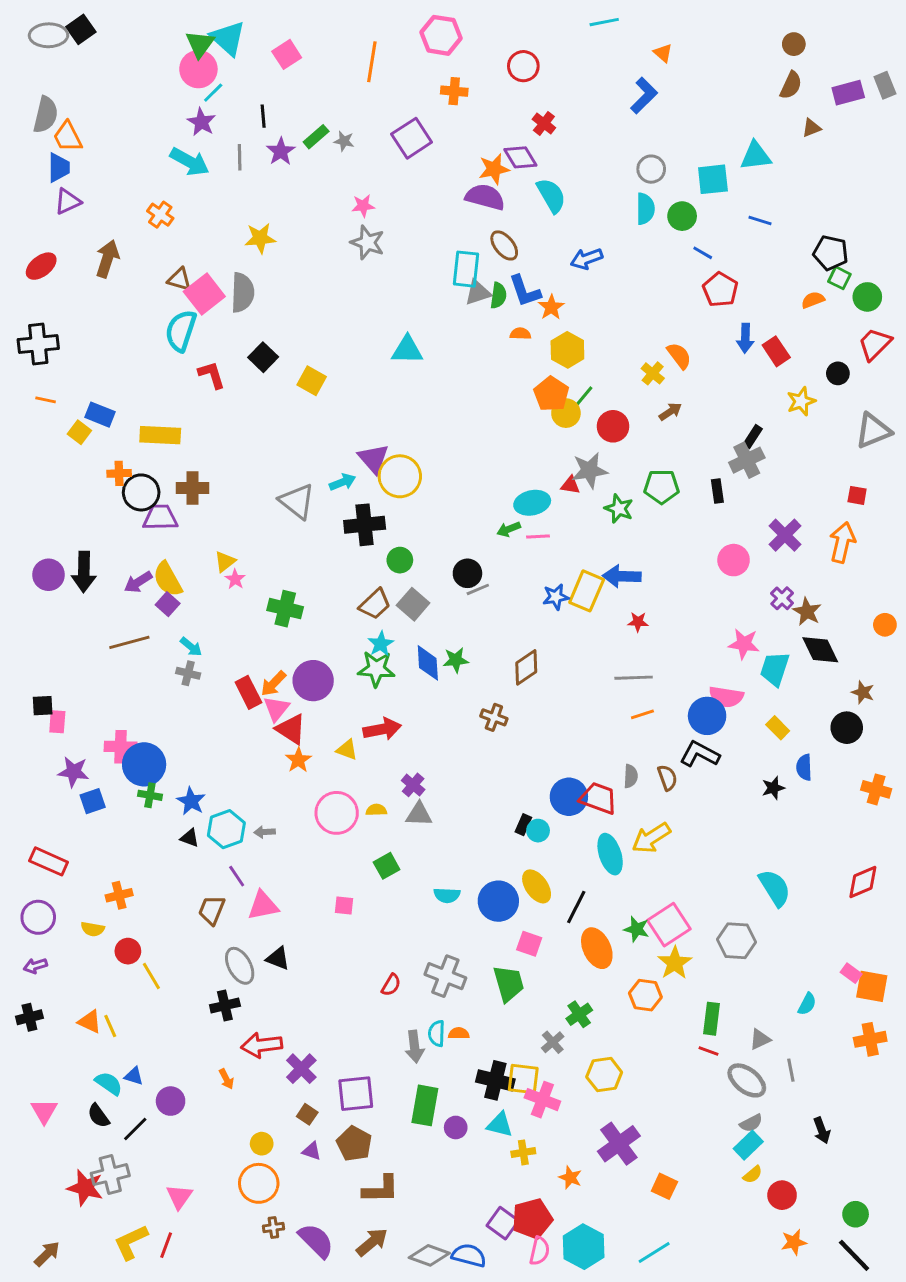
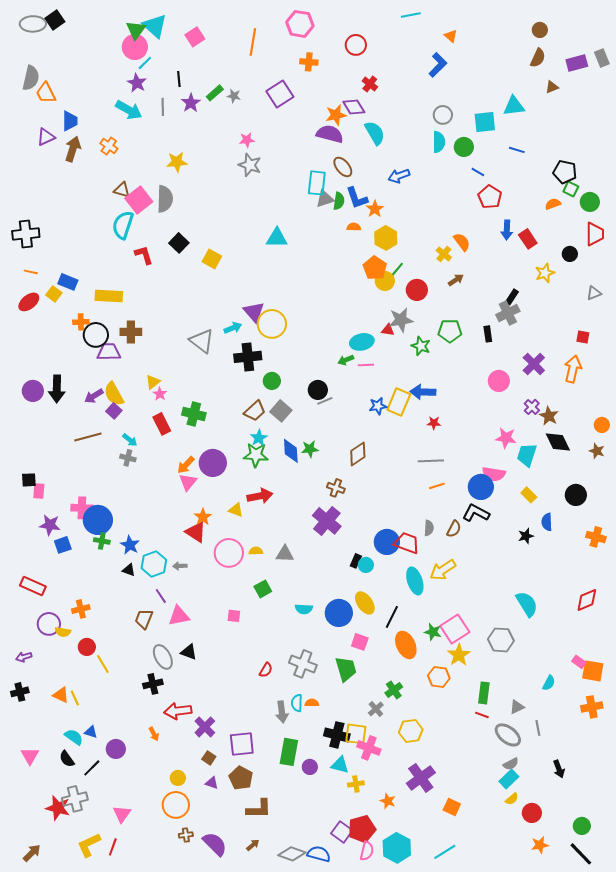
blue trapezoid: (59, 168) -> (70, 121), moved
brown arrow: (107, 259) -> (73, 149), moved
red ellipse: (41, 266) -> (29, 302), moved
red trapezoid: (875, 344) -> (595, 234), turned 135
gray triangle: (873, 431) -> (594, 293), size x0.6
red rectangle: (248, 692) -> (162, 424), moved
brown star: (863, 692) -> (597, 451), moved
red triangle: (291, 729) -> (196, 532), moved
brown semicircle: (667, 778) -> (454, 529), turned 48
purple cross: (413, 785) -> (327, 521), moved, size x1.8
purple circle: (38, 917) -> (49, 624), moved
brown arrow: (372, 1242) -> (253, 845), size x0.6

